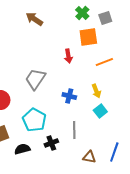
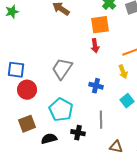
orange square: (88, 37) -> (100, 25), moved
yellow arrow: (96, 91) -> (123, 72), moved
black cross: (51, 143) -> (78, 133), turned 32

